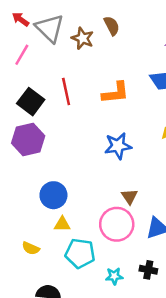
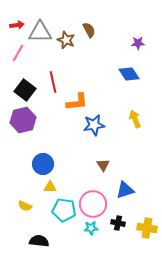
red arrow: (21, 19) -> (17, 25), turned 136
gray triangle: (50, 28) -> (40, 32), turned -45
orange L-shape: (115, 93) -> (77, 102), moved
pink circle: (117, 224) -> (93, 204), moved

